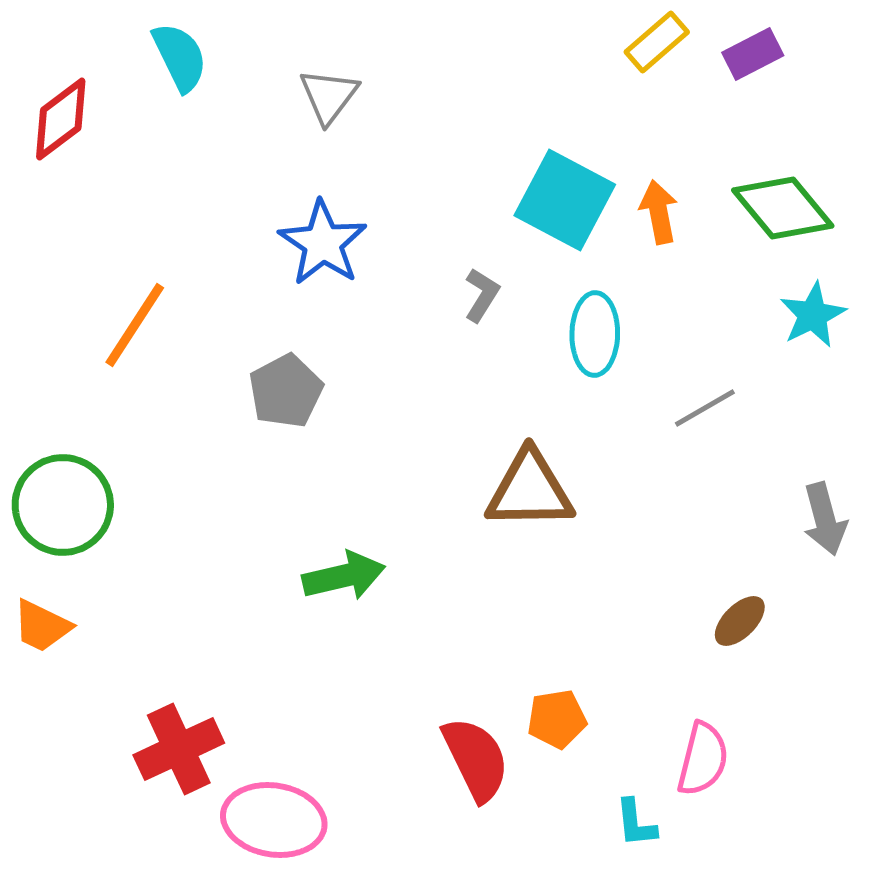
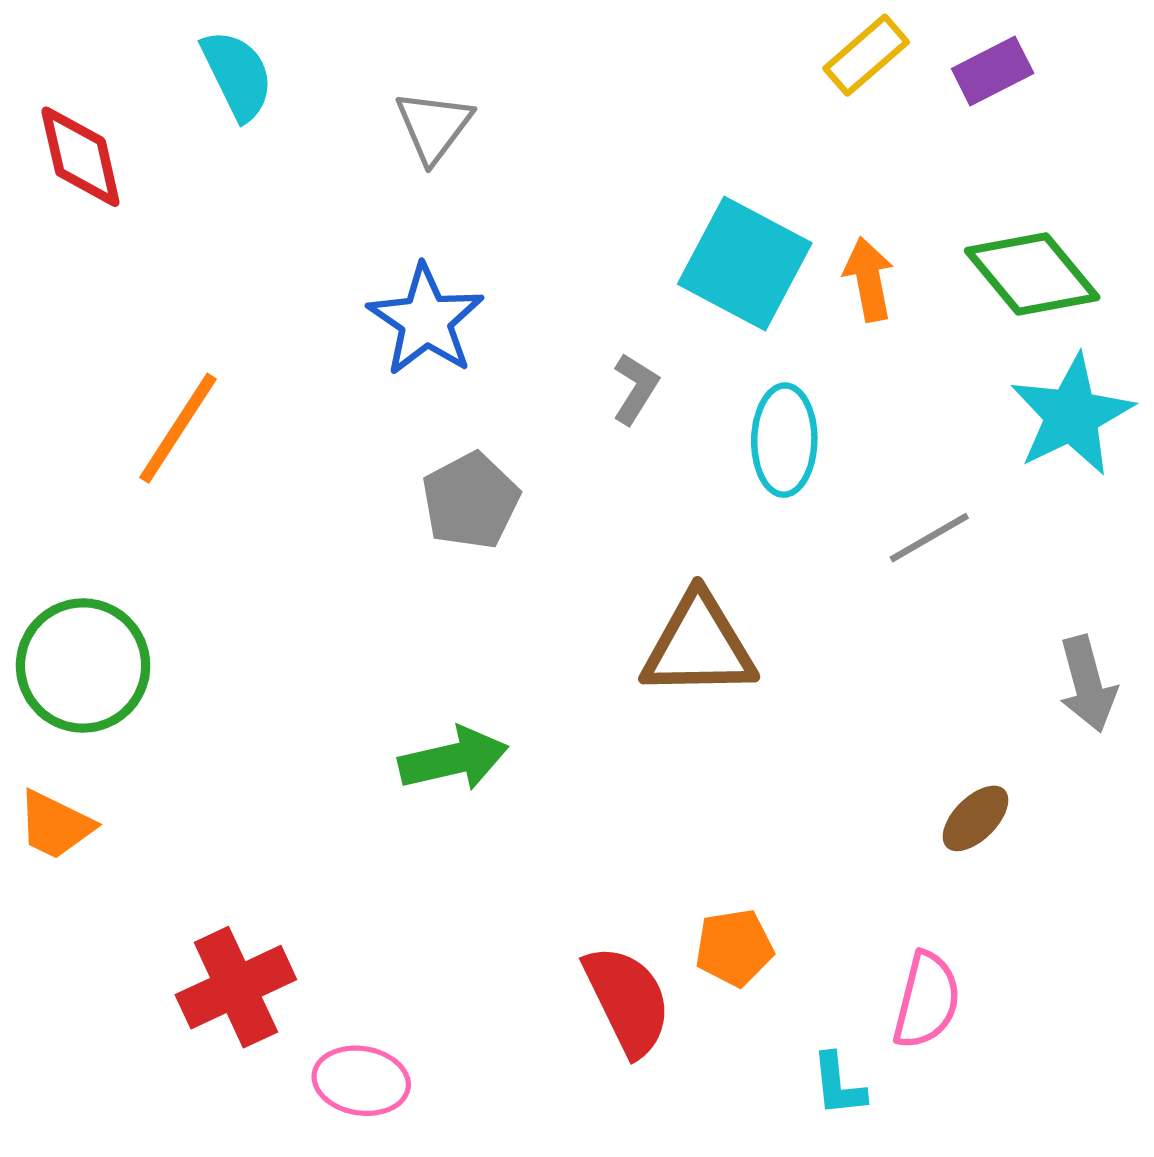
red diamond: (61, 119) -> (80, 157), turned -66
cyan star: (813, 315) -> (1072, 415), size x1.4
gray pentagon: (286, 391) -> (471, 501), moved
pink ellipse: (274, 820) -> (361, 1081), size x0.7

